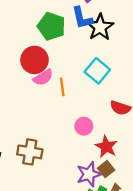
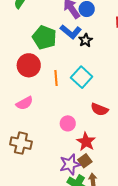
blue L-shape: (82, 18) -> (71, 32), turned -40
black star: (100, 27) -> (86, 40), size x0.6
pink semicircle: (43, 78) -> (24, 103), moved
orange line: (62, 87) -> (56, 78), moved

